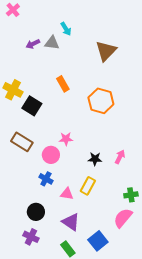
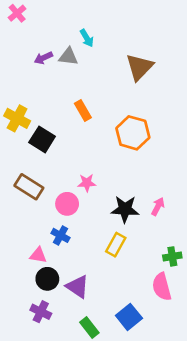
black star: (95, 159) -> (125, 209), size x1.5
pink triangle: (67, 194) -> (38, 255), moved
pink semicircle: (123, 218) -> (162, 287), turned -55
purple triangle: (71, 222) -> (78, 287), moved

